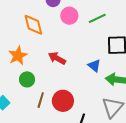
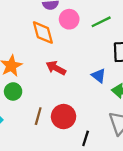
orange diamond: (33, 25) -> (43, 33), moved
green circle: (27, 79) -> (13, 91), moved

